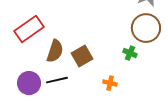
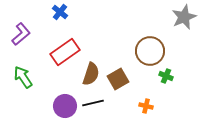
brown circle: (146, 28) -> (150, 51), moved

